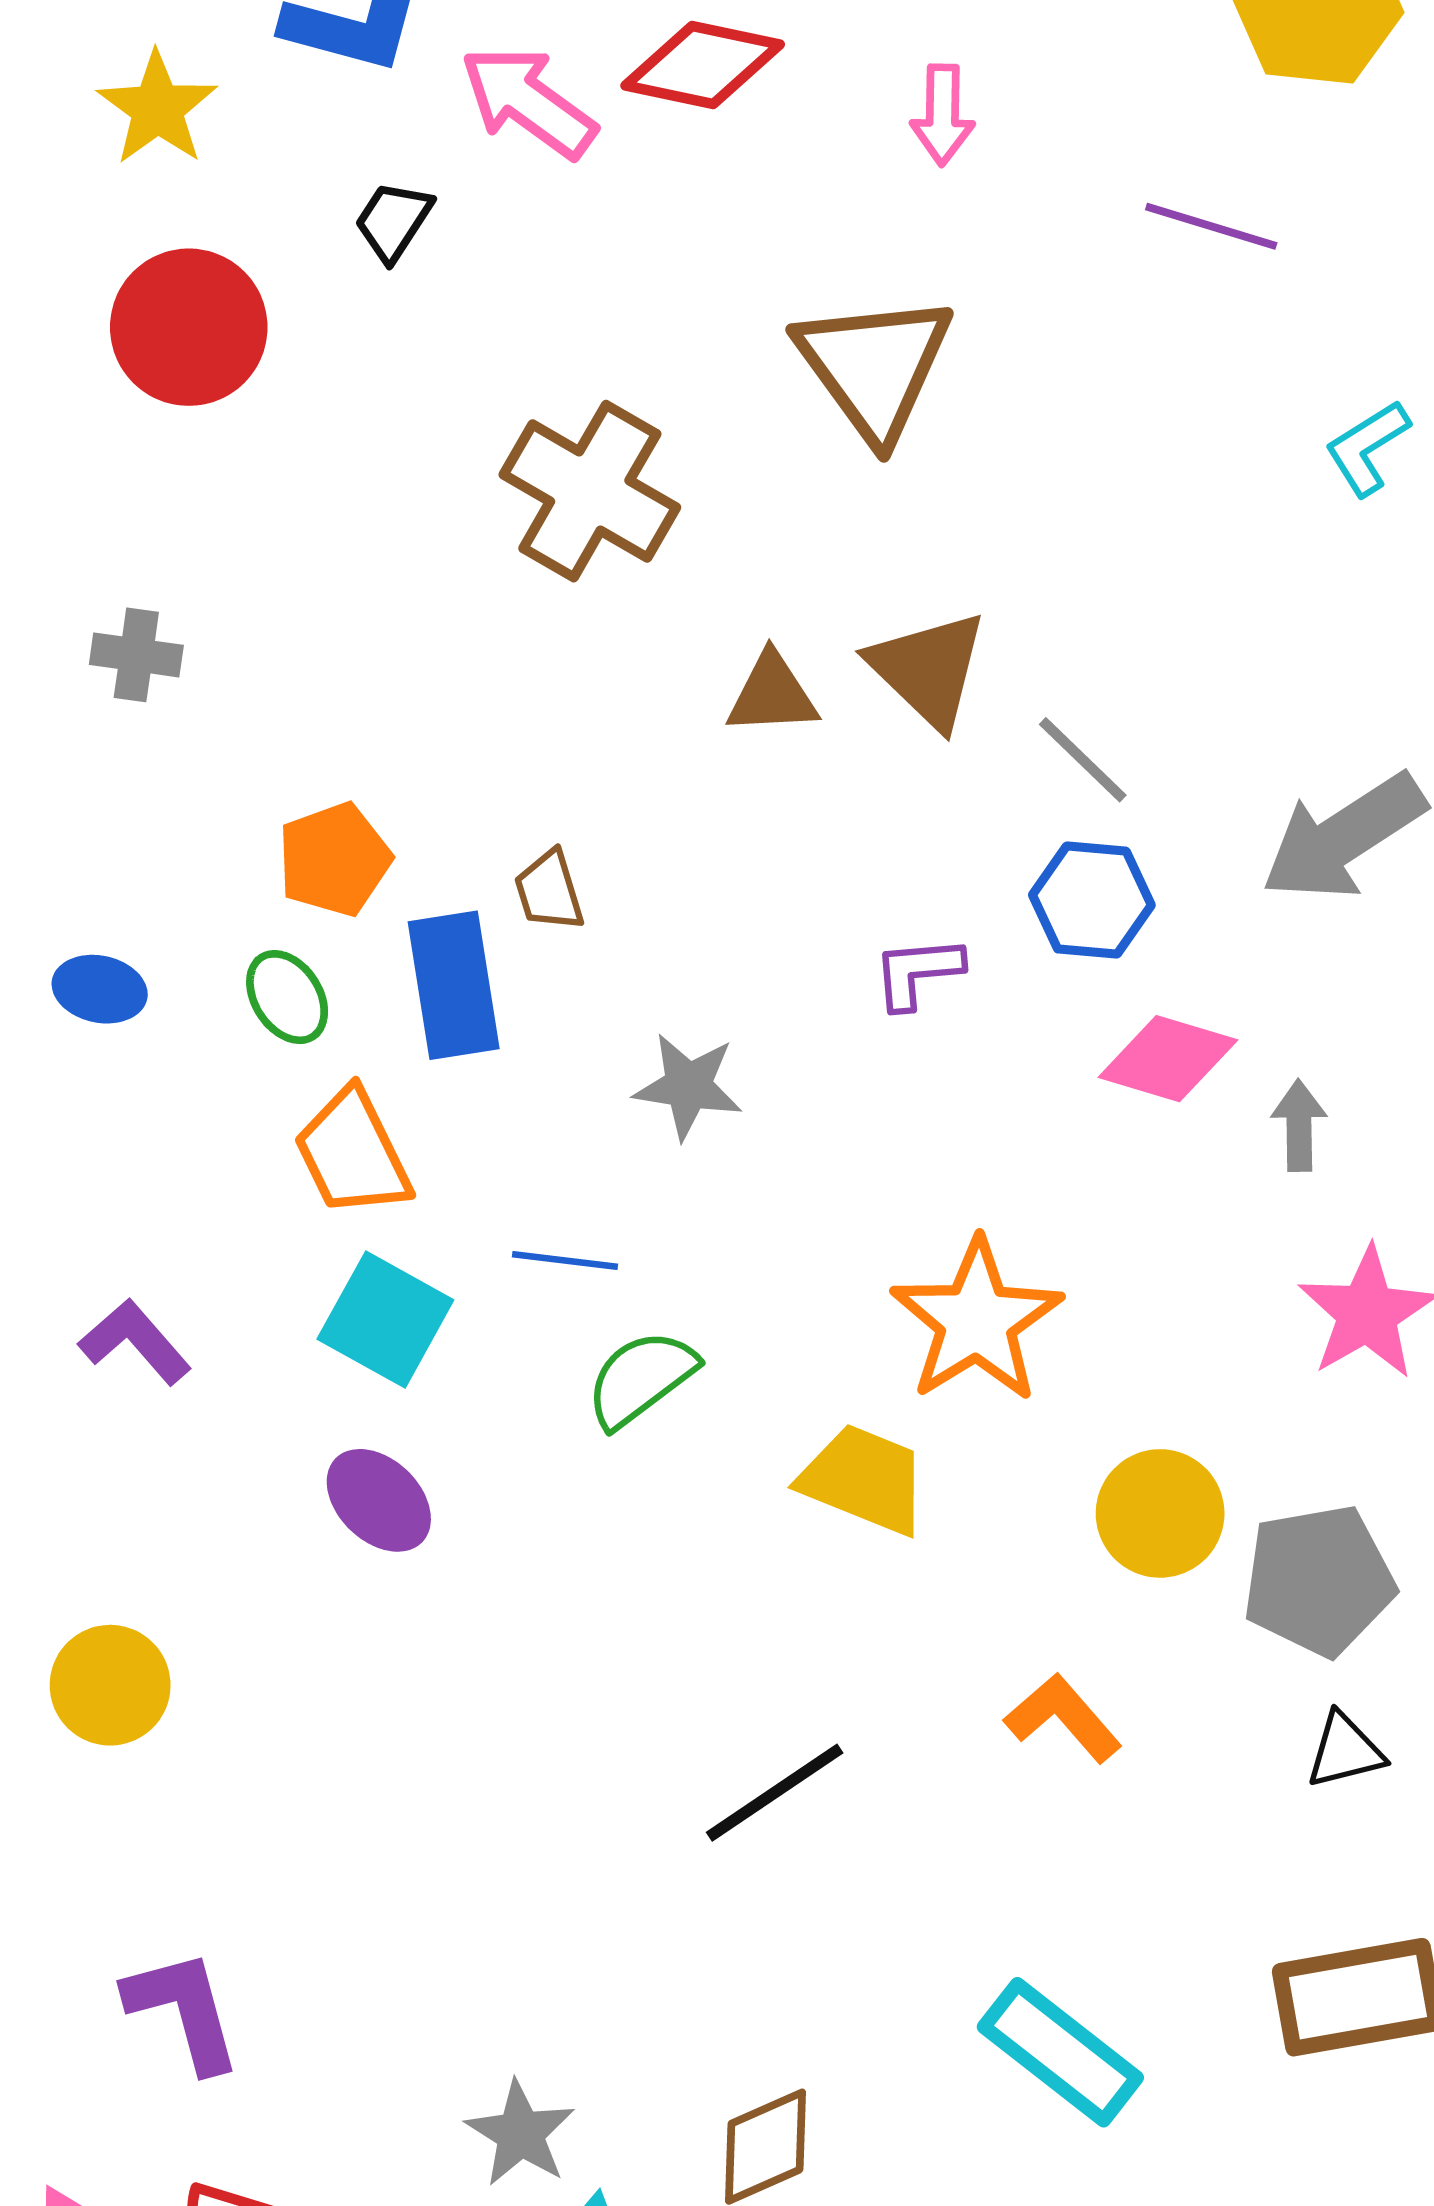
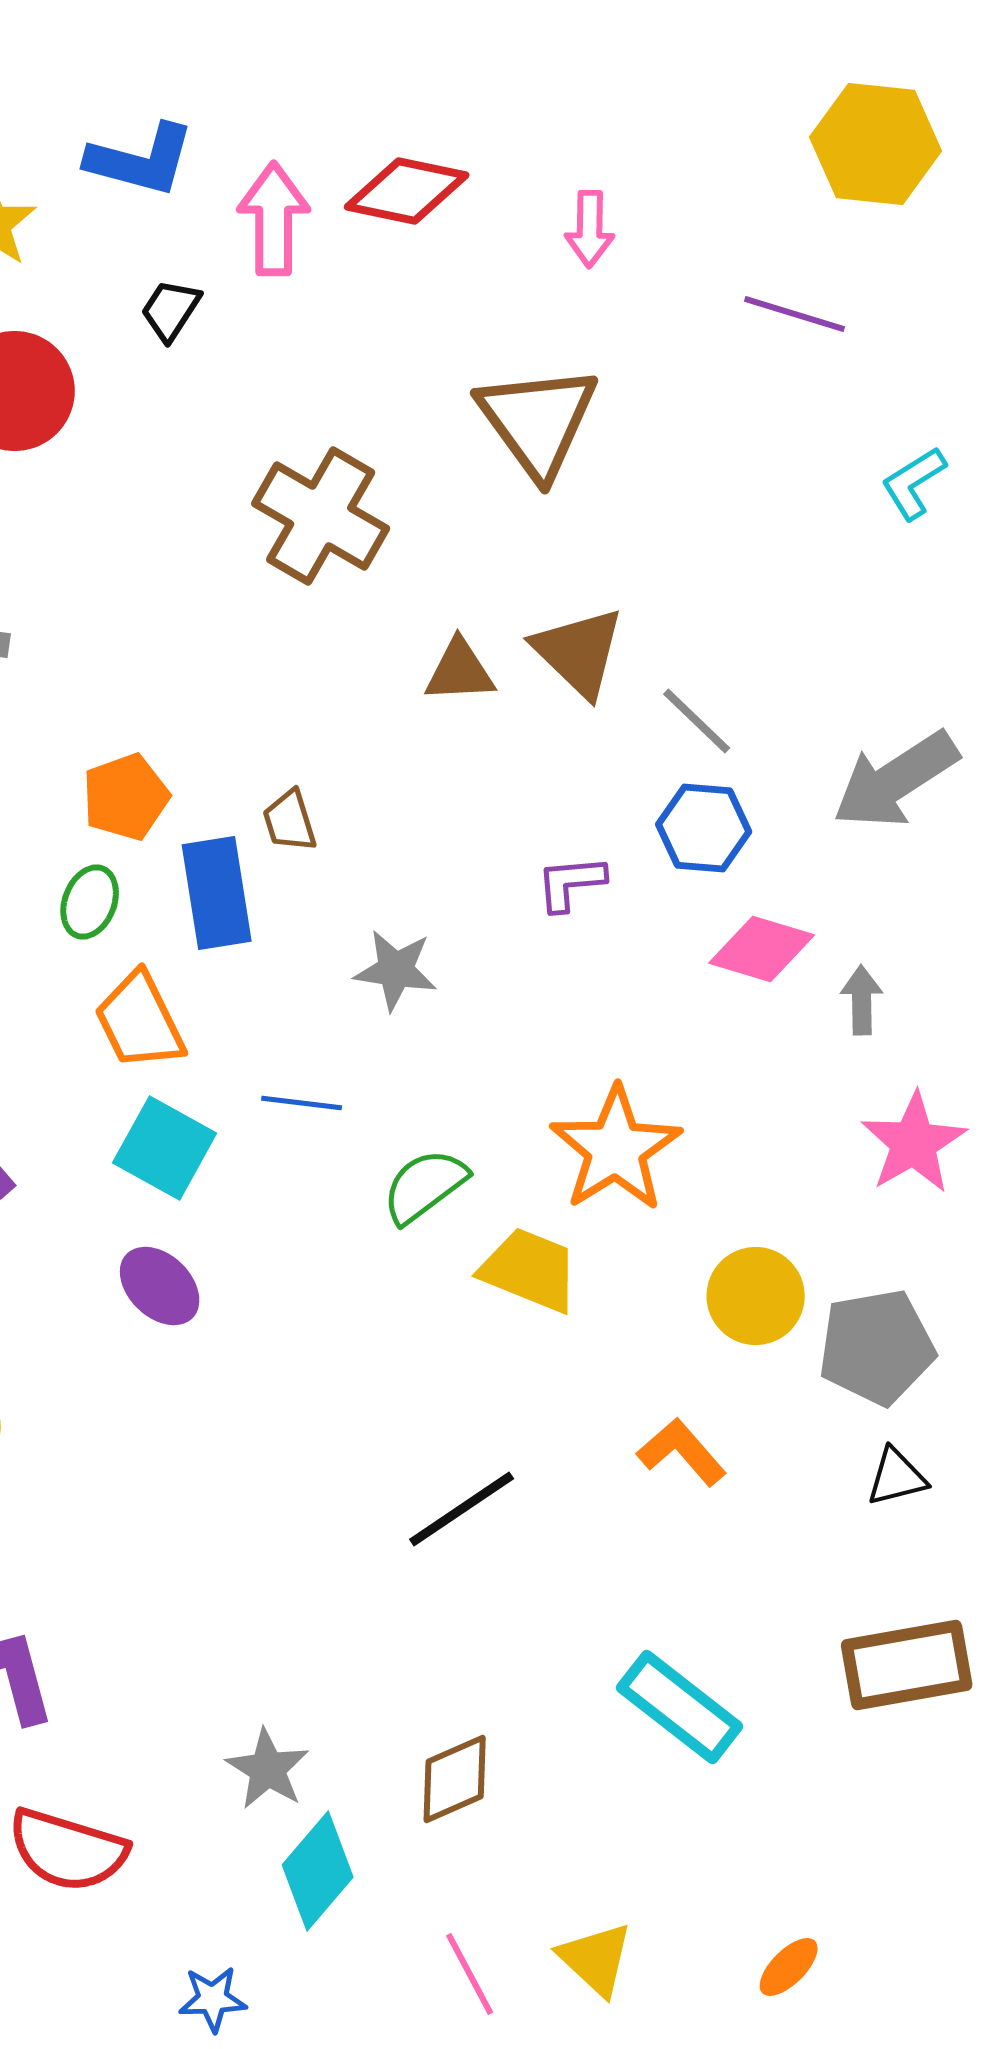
pink arrow: (528, 102) -> (274, 219), turned 54
green ellipse: (287, 997) -> (90, 902), turned 54
green semicircle: (641, 1378) -> (425, 1186), moved

